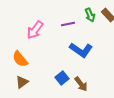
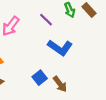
purple line: (68, 24) -> (46, 20), turned 56

